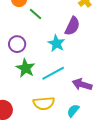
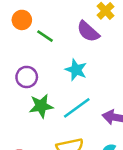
purple semicircle: (72, 26) -> (88, 31), moved, turned 114
green star: (26, 68) -> (41, 106), turned -30

